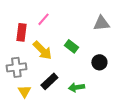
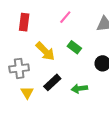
pink line: (43, 19) -> (65, 17), moved
red rectangle: (21, 32) -> (24, 22), moved

